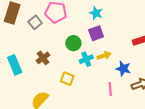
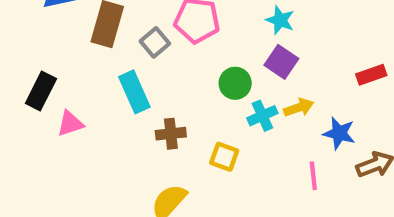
purple square: (96, 33) -> (281, 62), turned -35
brown cross: (43, 58) -> (171, 134), moved, turned 32
cyan rectangle: (15, 65) -> (134, 92), moved

